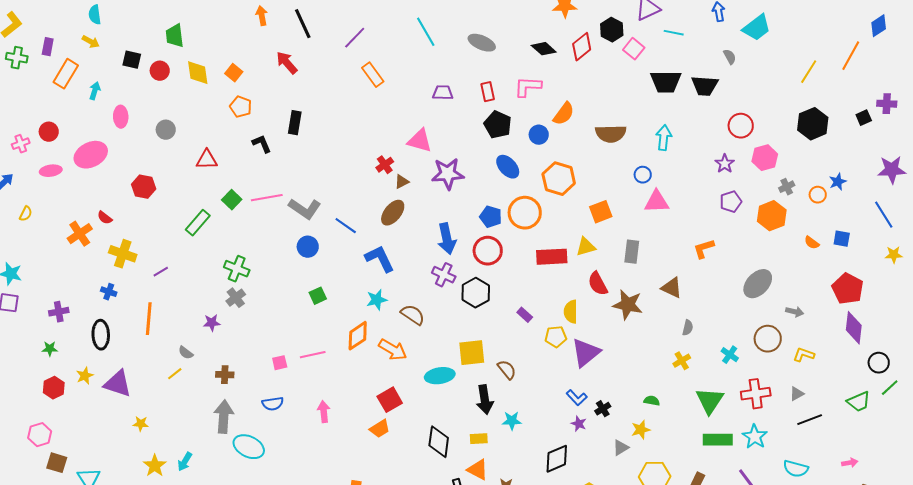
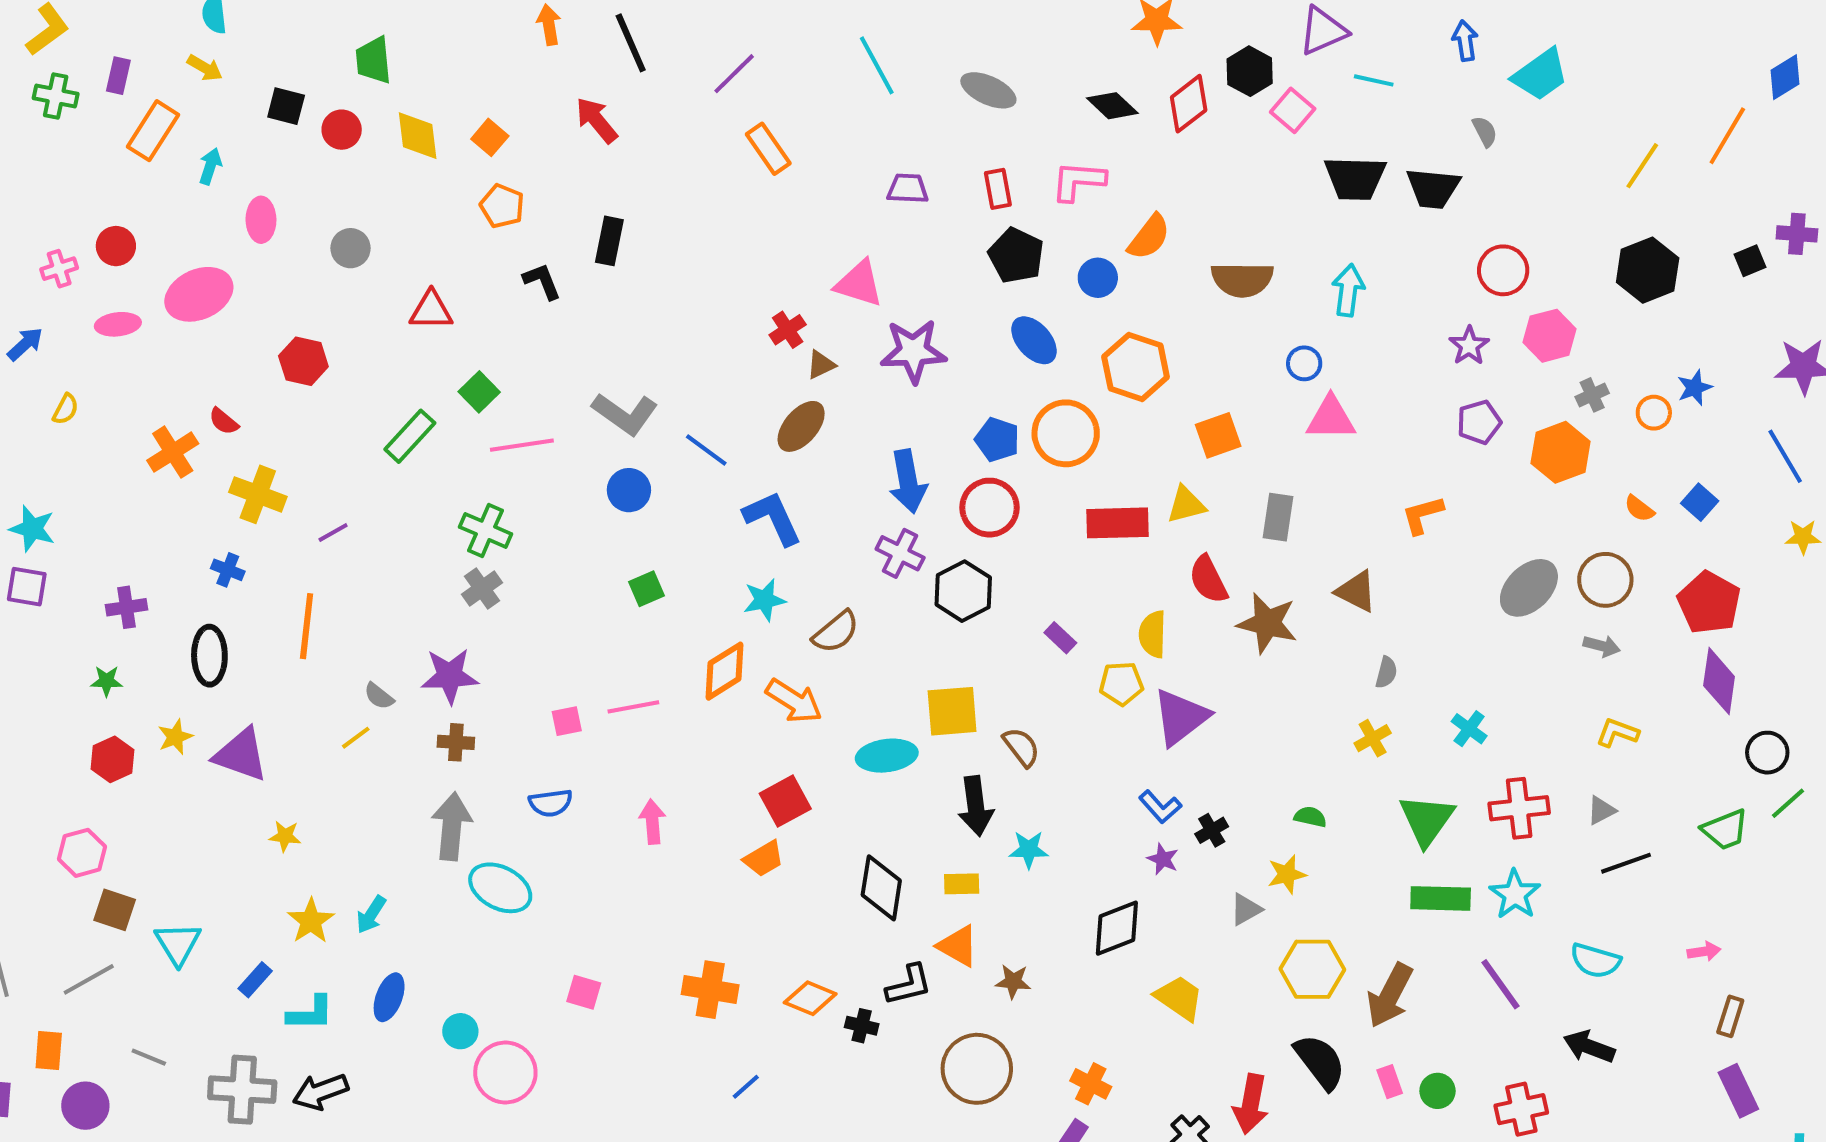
pink line: (267, 198) -> (522, 445), moved
blue square: (842, 239) -> (1700, 502), turned 30
brown semicircle: (413, 315) -> (836, 632), turned 105
purple star: (212, 323) -> (450, 676), moved, size x1.6
brown circle: (768, 339) -> (1605, 580), moved

